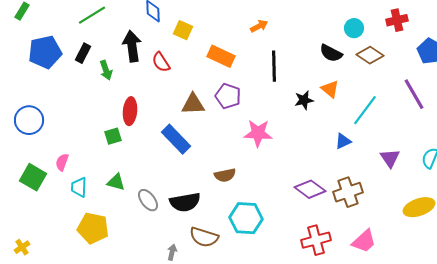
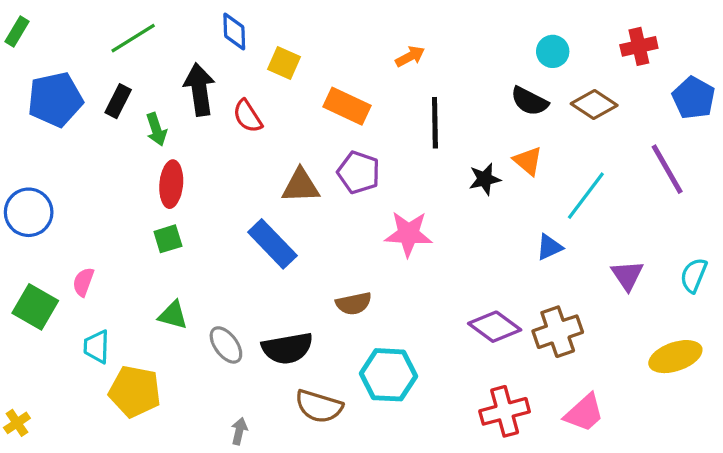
cyan circle: (354, 28) -> (553, 51), moved
red ellipse: (130, 111) -> (171, 184), moved
cyan trapezoid: (79, 187) -> (97, 347), moved
gray arrow: (172, 252) -> (239, 431), moved

